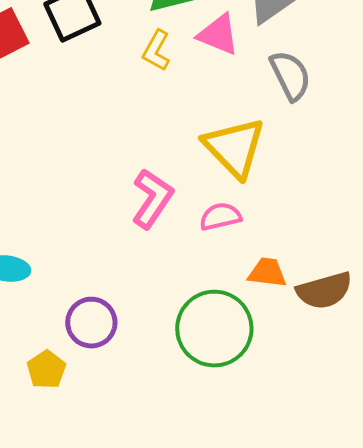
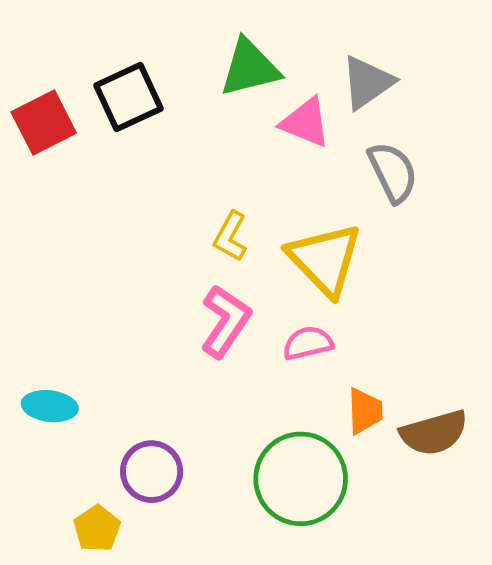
yellow L-shape: (156, 51) -> (230, 236), moved
orange trapezoid: (267, 273) -> (365, 411), turned 81

